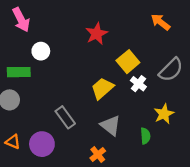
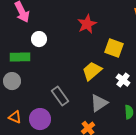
yellow square: (128, 62) -> (114, 48), turned -30
white cross: (138, 84) -> (123, 80), moved
gray triangle: (111, 125) -> (99, 103), turned 48

